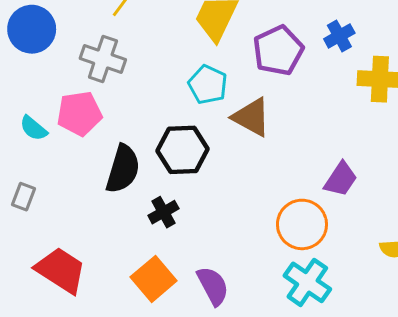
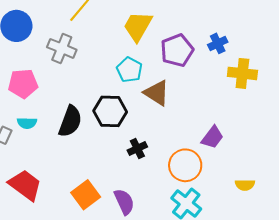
pink pentagon: (79, 114) -> (23, 84), moved
cyan semicircle: (33, 128) -> (27, 123), moved, turned -42
black cross: (163, 212) -> (137, 149), moved

